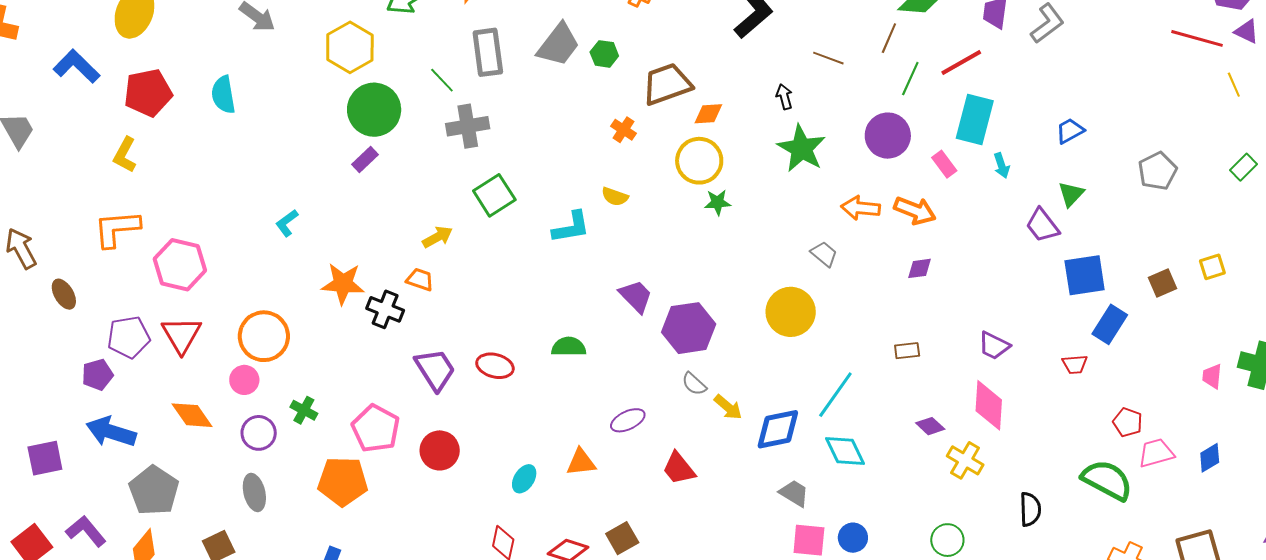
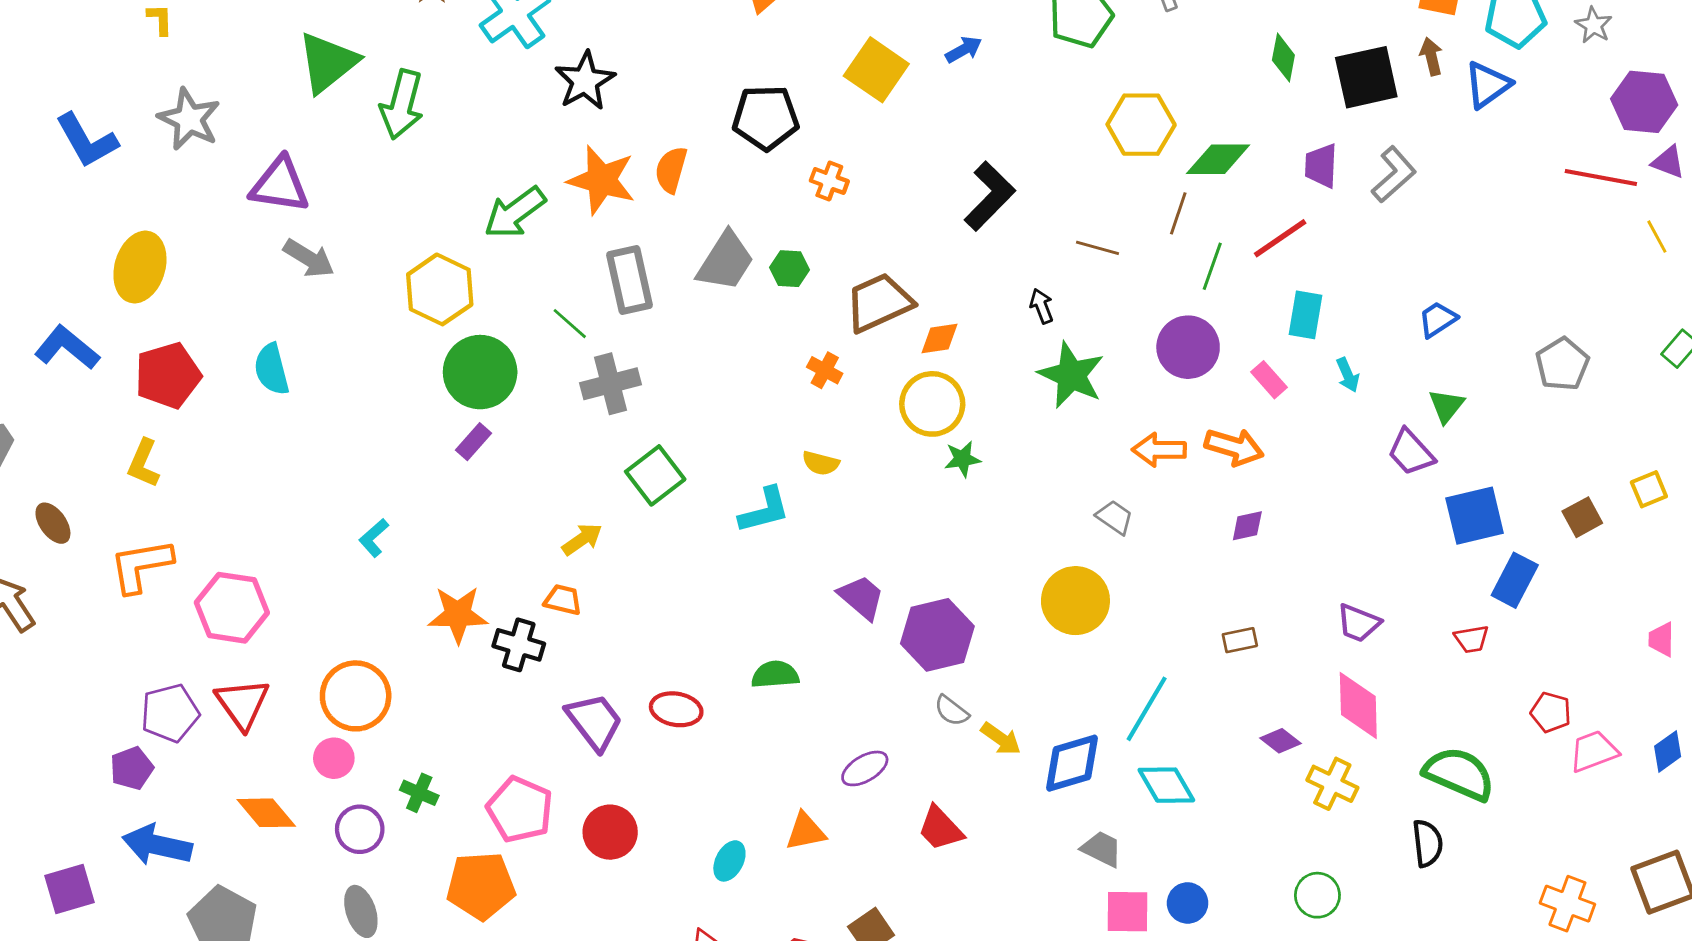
cyan rectangle: (975, 119) -> (1306, 315), size x0.7
brown ellipse: (64, 294) -> (53, 523), moved
green semicircle: (1107, 480) -> (1459, 774), moved

